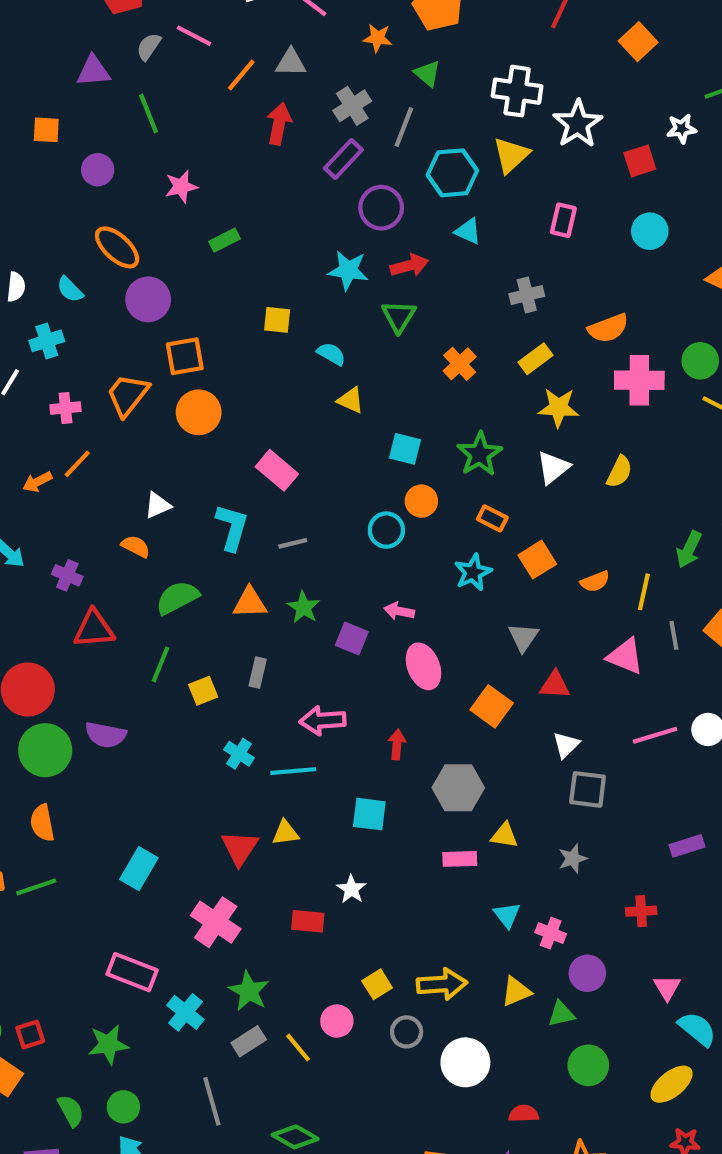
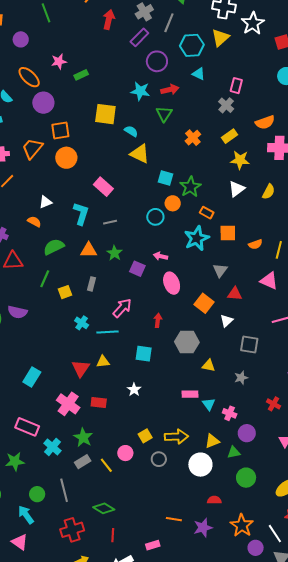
pink star: (181, 187) -> (59, 61), moved
pink rectangle: (563, 220) -> (236, 86), moved
gray cross: (527, 295) -> (226, 105), turned -35
yellow square: (277, 320) -> (105, 114), size x1.6
yellow triangle: (351, 400) -> (140, 154), size x1.5
green star: (480, 454) -> (190, 187), moved
orange square: (537, 560) -> (228, 233), turned 30
cyan star: (473, 572) -> (197, 238), size x1.4
pink arrow: (323, 720) -> (122, 308), turned 135
white triangle: (566, 745) -> (227, 321), moved
pink rectangle: (460, 859) -> (190, 394), moved
red cross: (641, 911) -> (273, 404), turned 32
red rectangle: (308, 921) -> (99, 402), moved
white circle: (465, 1062) -> (200, 465), moved
green circle: (123, 1107) -> (37, 494), moved

